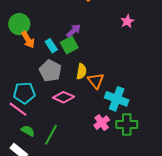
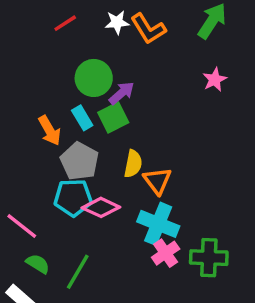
green circle: (19, 24) -> (94, 78), moved
orange arrow: (28, 40) -> (50, 131), moved
cyan pentagon: (24, 93) -> (73, 198), moved
cyan cross: (117, 99) -> (158, 224), moved

